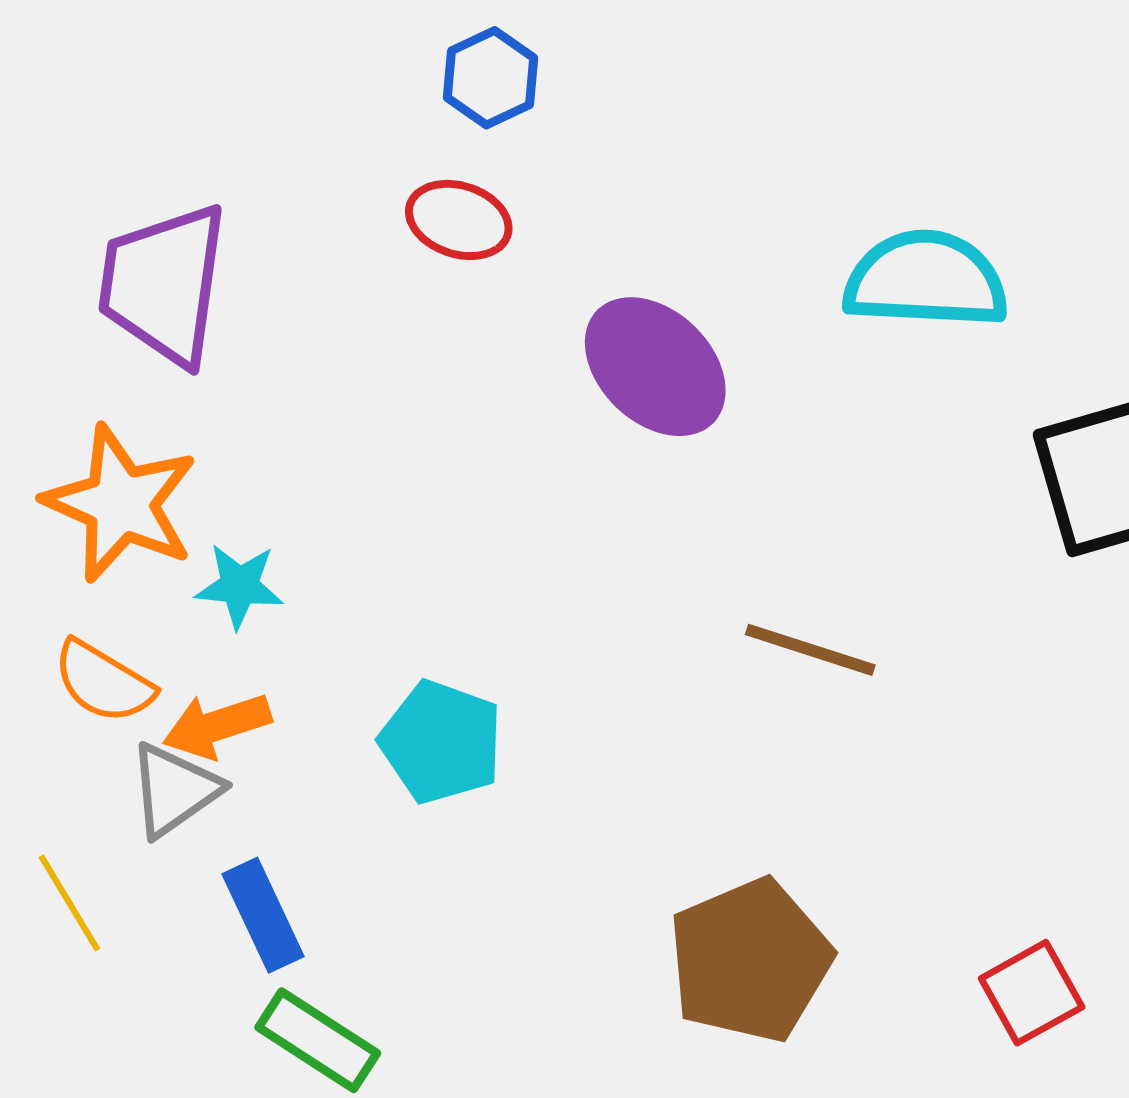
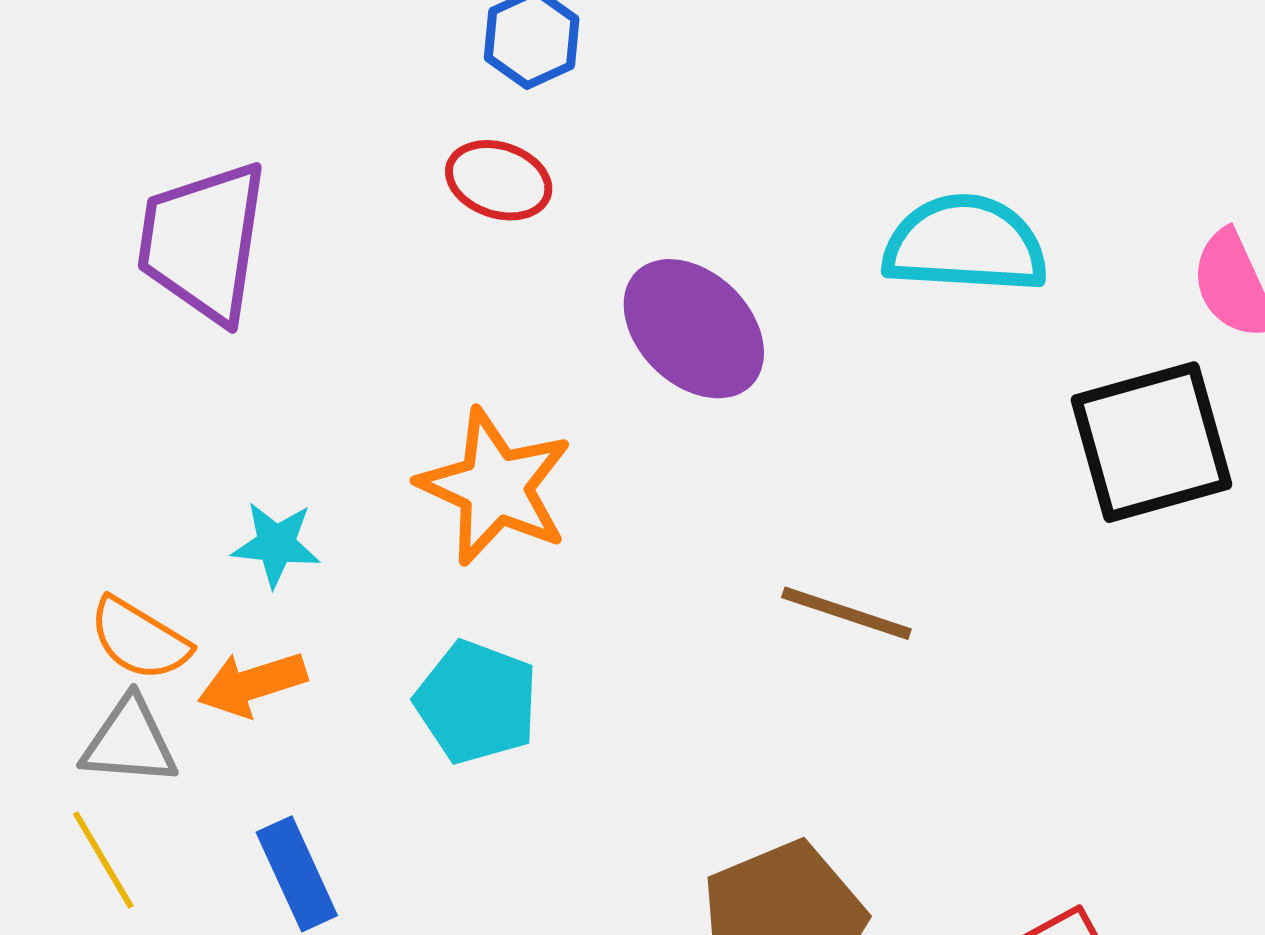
orange star: (121, 504) -> (495, 487), moved
gray triangle: (174, 790) -> (129, 742), moved, turned 39

